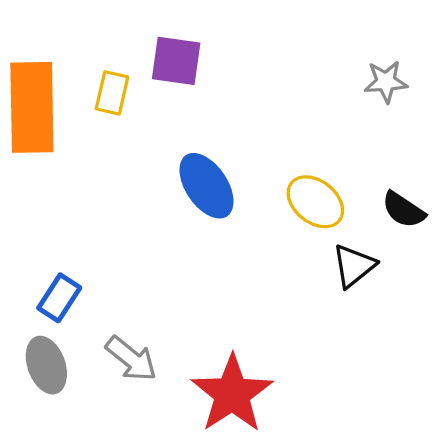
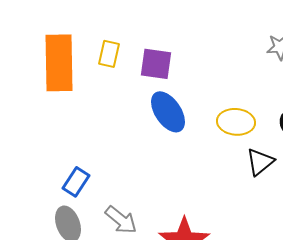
purple square: (176, 61) -> (156, 64), moved
yellow ellipse: (315, 202) -> (236, 122), turned -33

